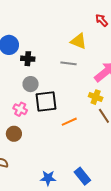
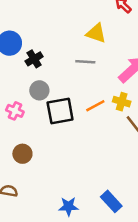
black cross: (28, 59) -> (34, 59), turned -32
pink cross: (20, 109) -> (15, 111), moved
orange line: (69, 122) -> (95, 106), moved

